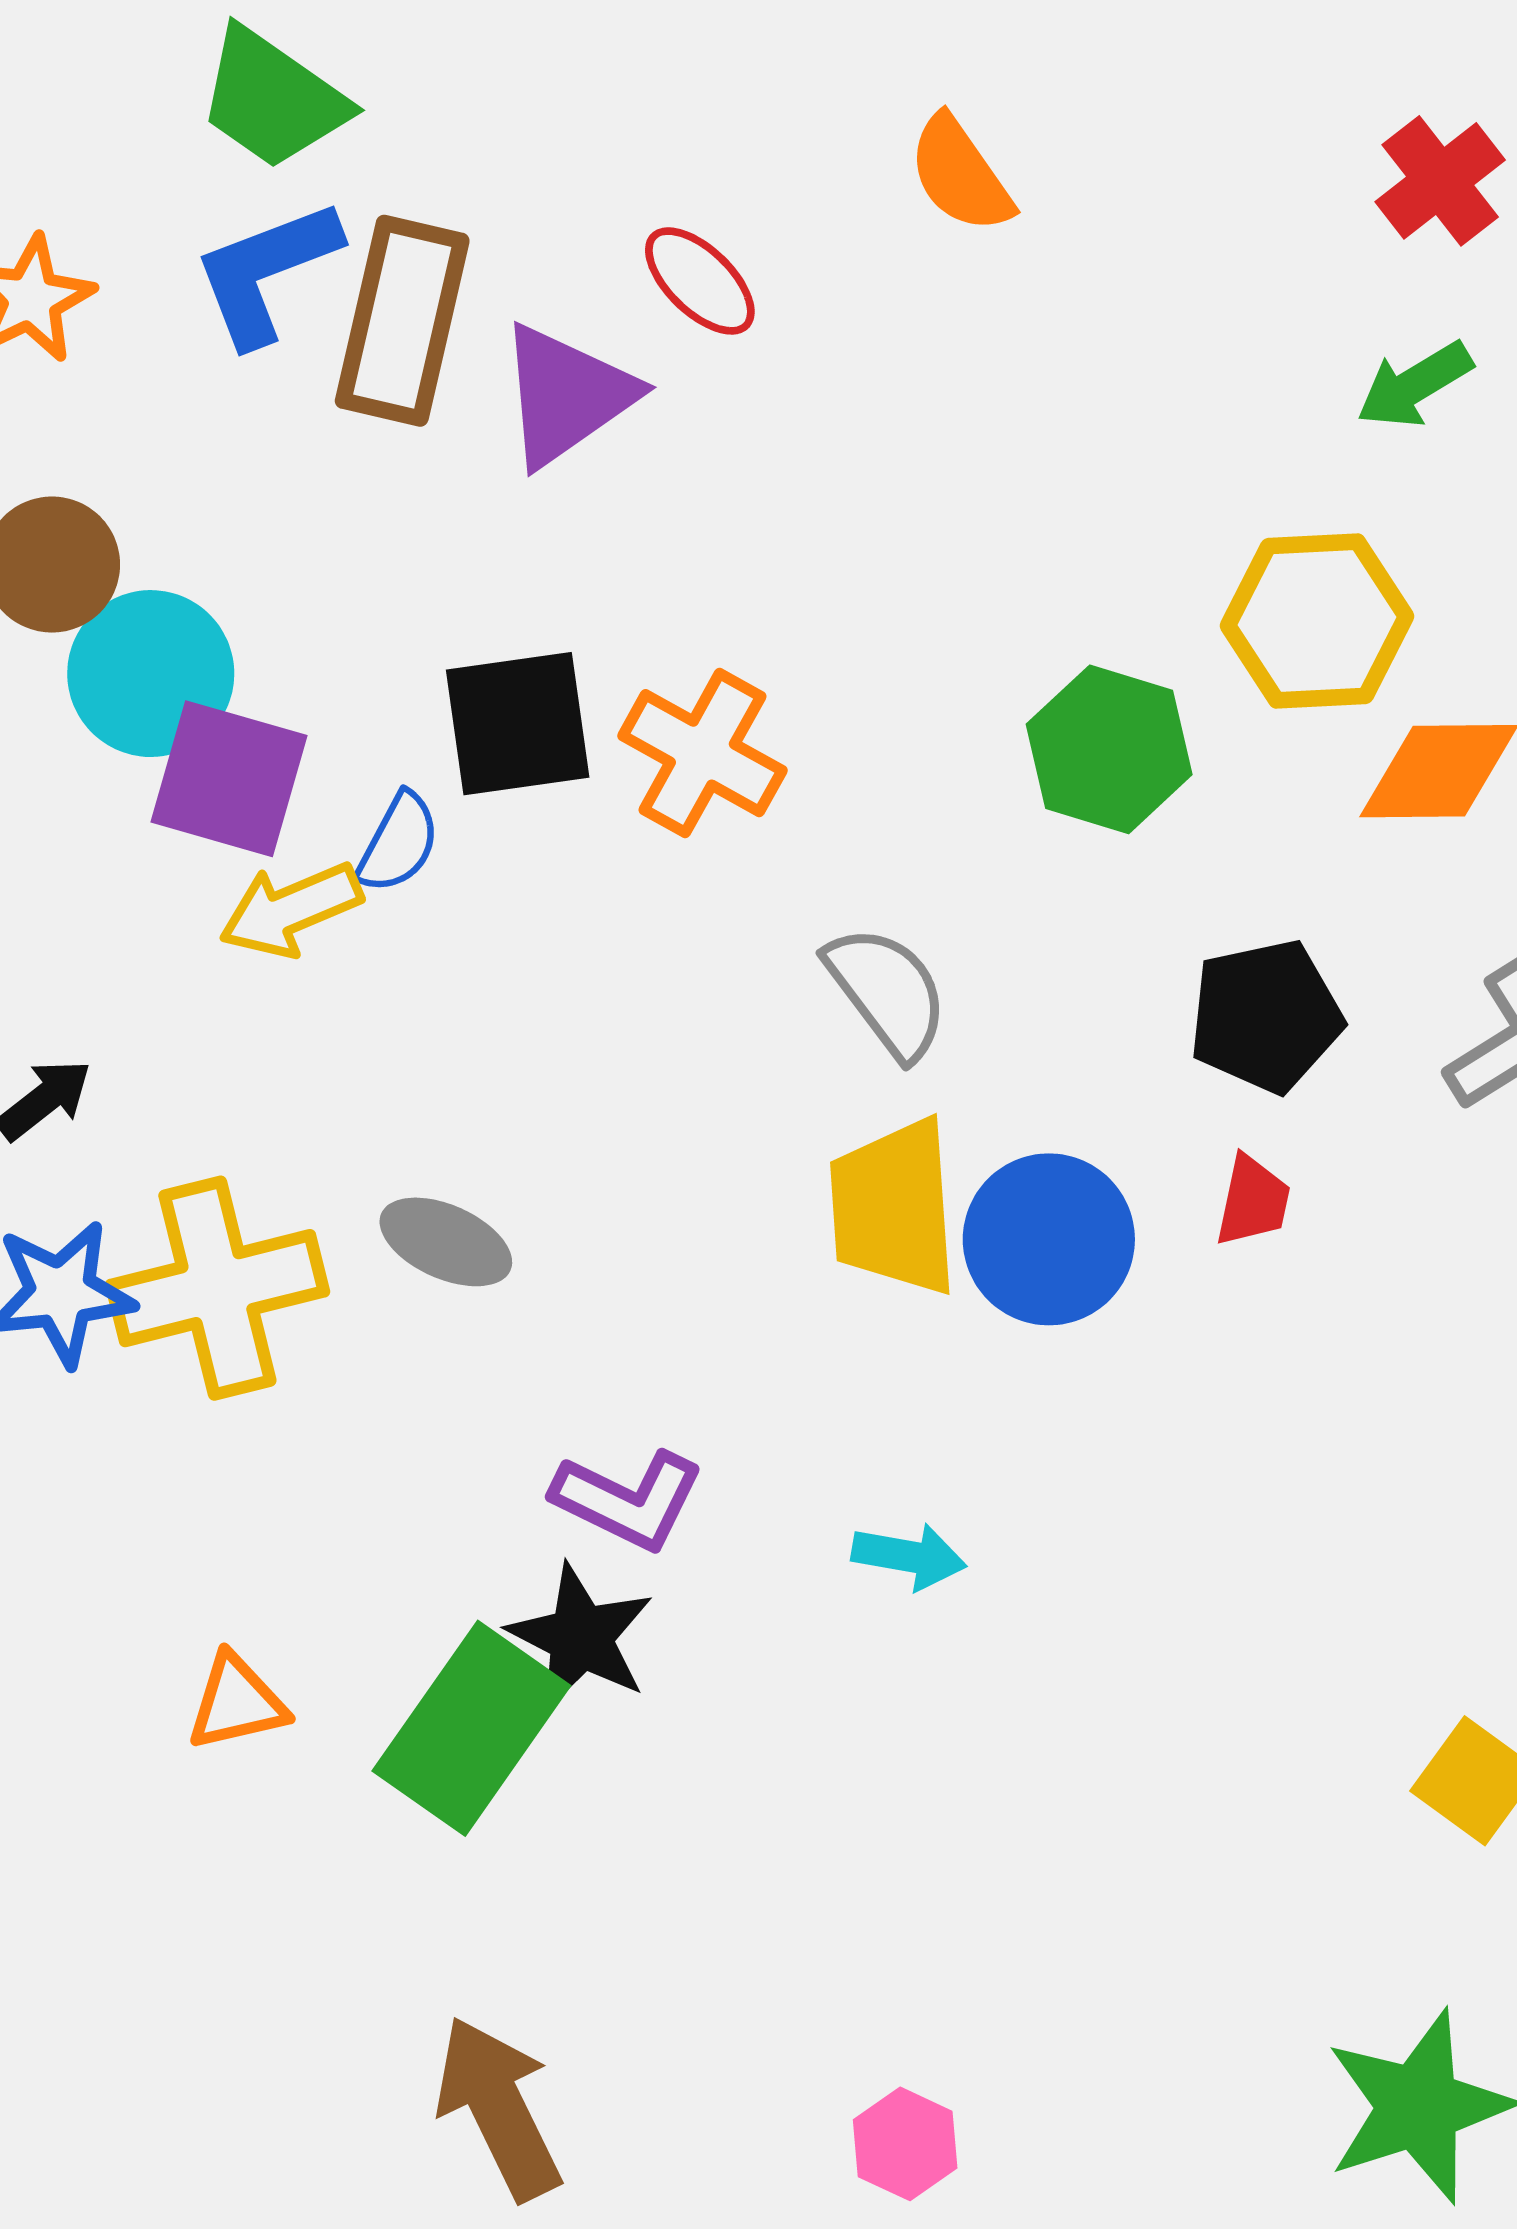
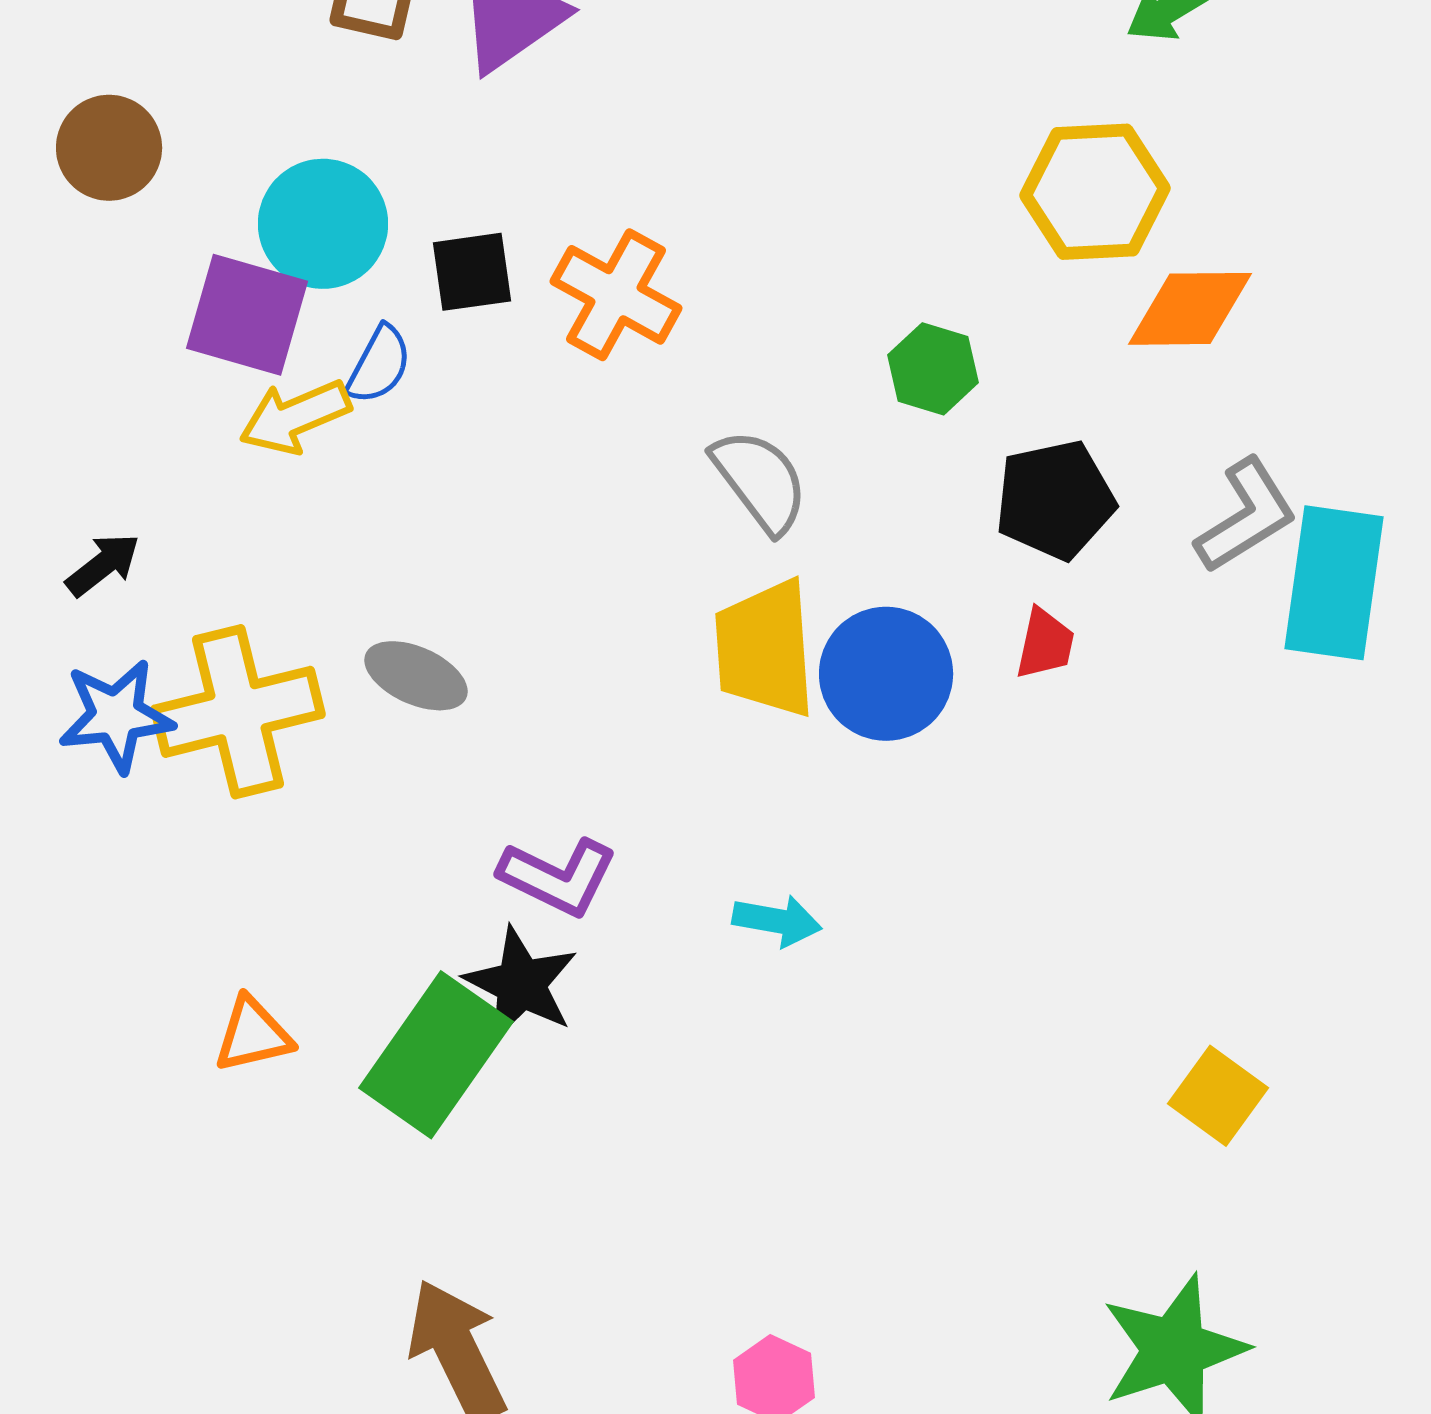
cyan circle: (151, 674) -> (323, 224), moved
black square: (518, 724) -> (472, 272), size x0.7
green hexagon: (1109, 749) -> (933, 369), moved, size x0.7

